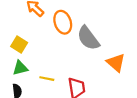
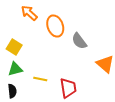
gray semicircle: (88, 38) -> (79, 41), size x0.7

